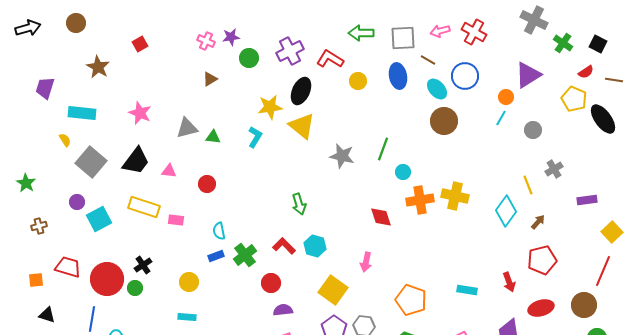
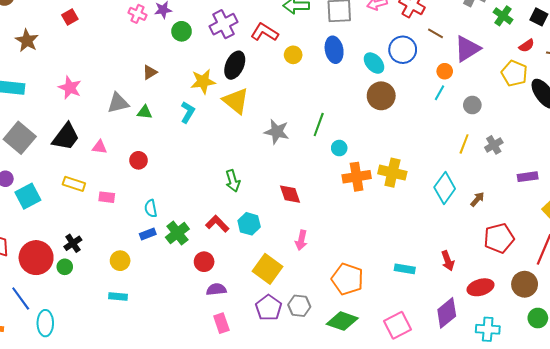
brown line: (428, 60) -> (435, 33), moved
brown triangle: (210, 79) -> (150, 72), moved
yellow line: (528, 185) -> (464, 144), moved, turned 42
yellow rectangle: (144, 207) -> (74, 184), size x0.7
red diamond: (381, 217) -> (290, 194), moved
red pentagon: (542, 260) -> (499, 238), moved
blue line: (92, 319) -> (21, 299), turned -45

